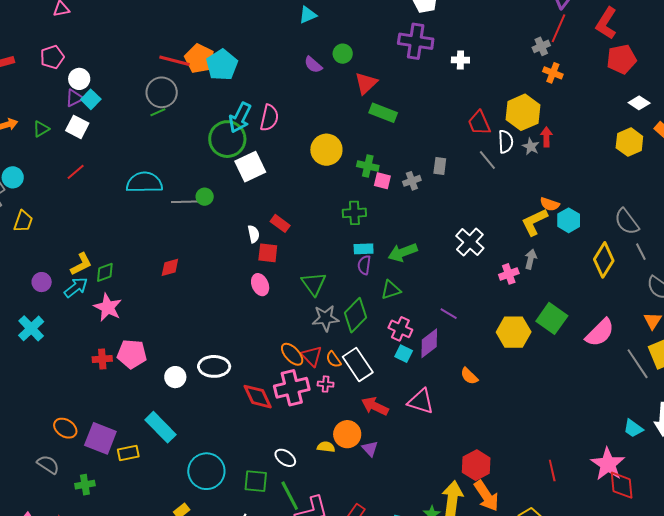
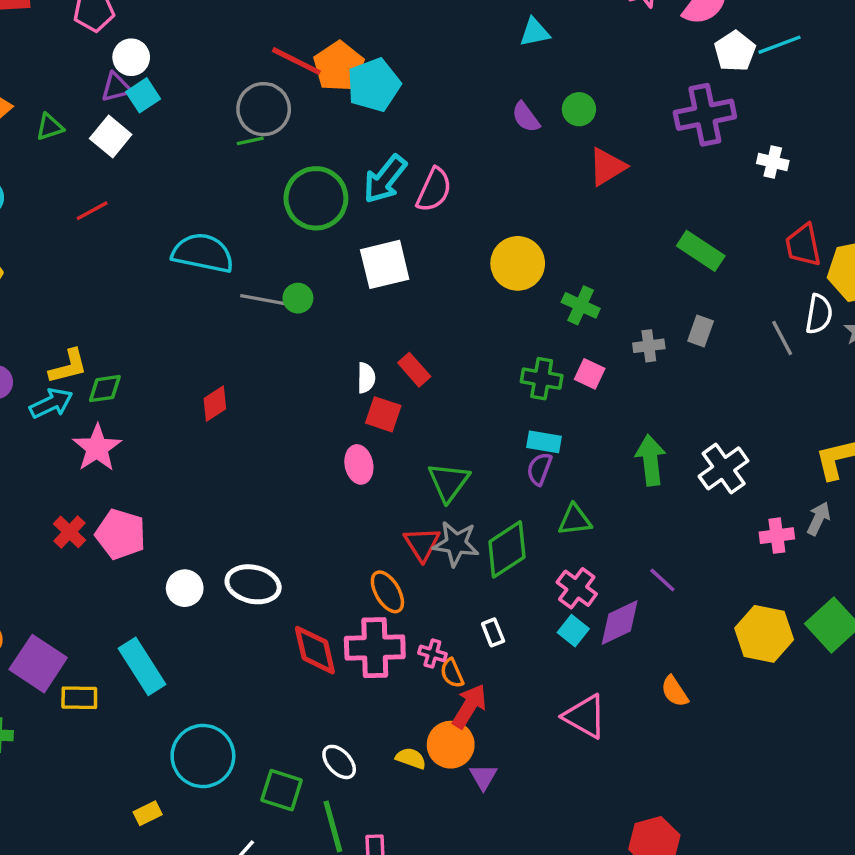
purple cross: (416, 41) -> (705, 115), turned -32
green rectangle: (383, 113) -> (701, 251), moved
red trapezoid: (479, 123) -> (803, 245), moved
green circle: (227, 139) -> (316, 198), moved
pink square: (382, 181) -> (590, 374), moved
green arrow: (403, 252) -> (651, 460), moved, turned 92
red diamond: (170, 267) -> (215, 404), turned -30
red triangle: (312, 356) -> (422, 544), moved
red cross: (102, 359) -> (70, 532), turned 36
orange semicircle: (334, 359) -> (452, 673), moved
white rectangle: (358, 364) -> (493, 632), size x0.5
red arrow: (375, 406) -> (469, 706), moved, turned 84

